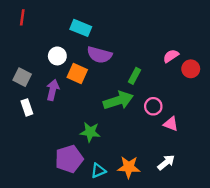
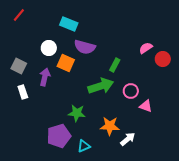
red line: (22, 17) -> (19, 15), turned 32
white arrow: (166, 162) -> (128, 139), moved
orange star: (129, 167) -> (110, 126), moved

